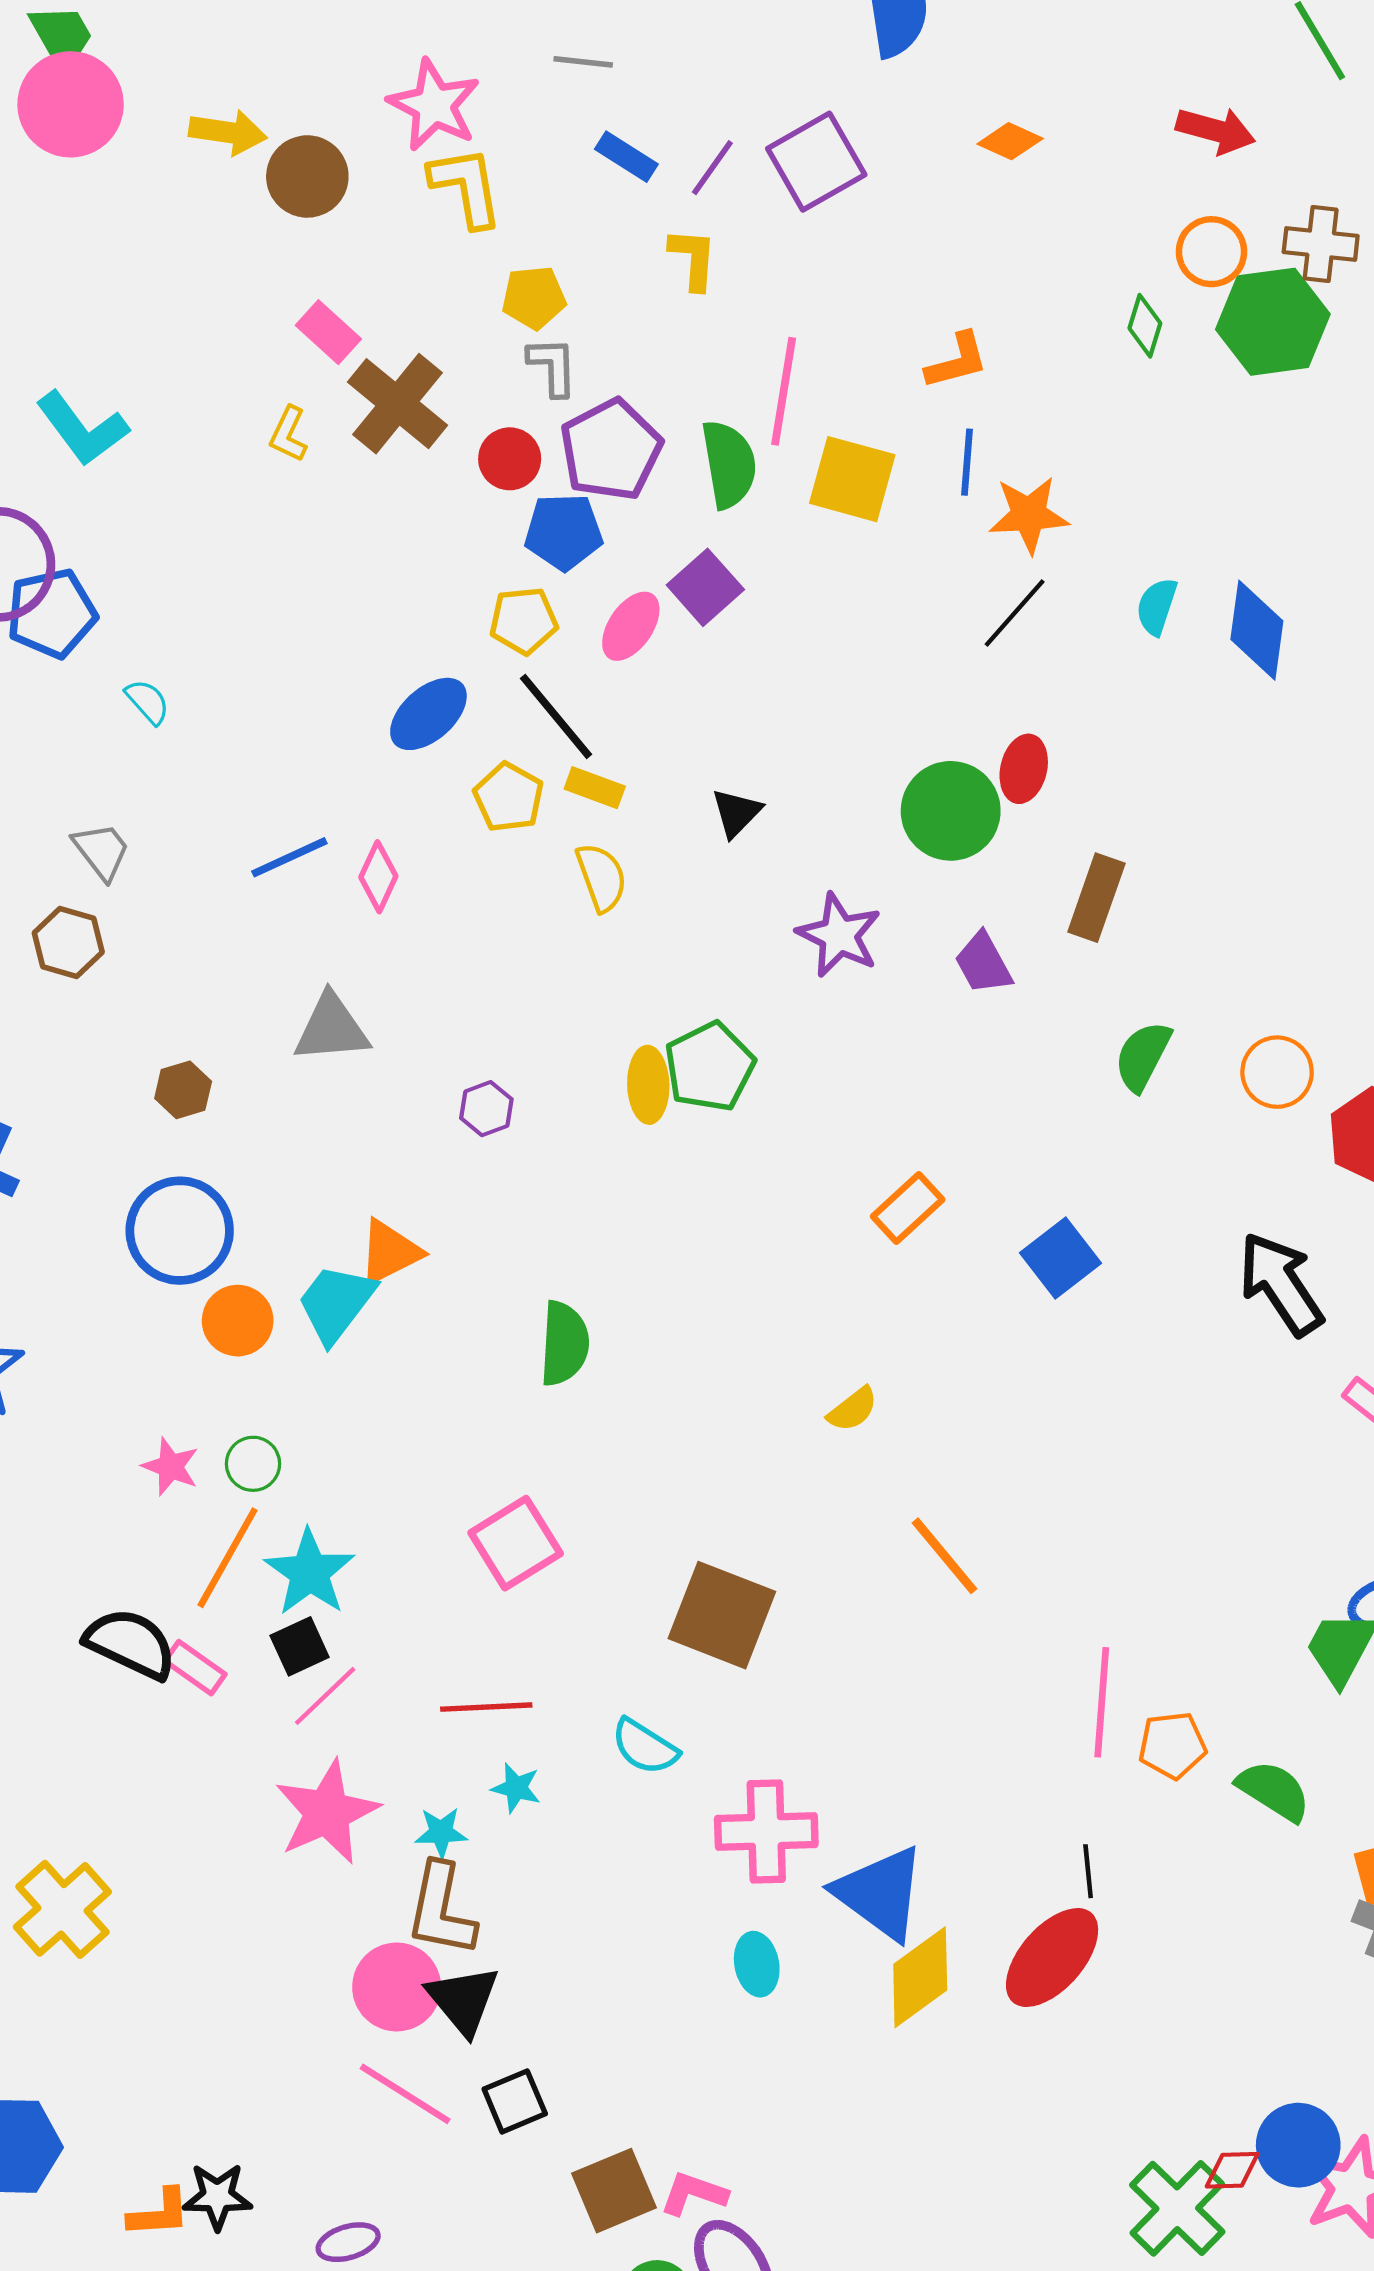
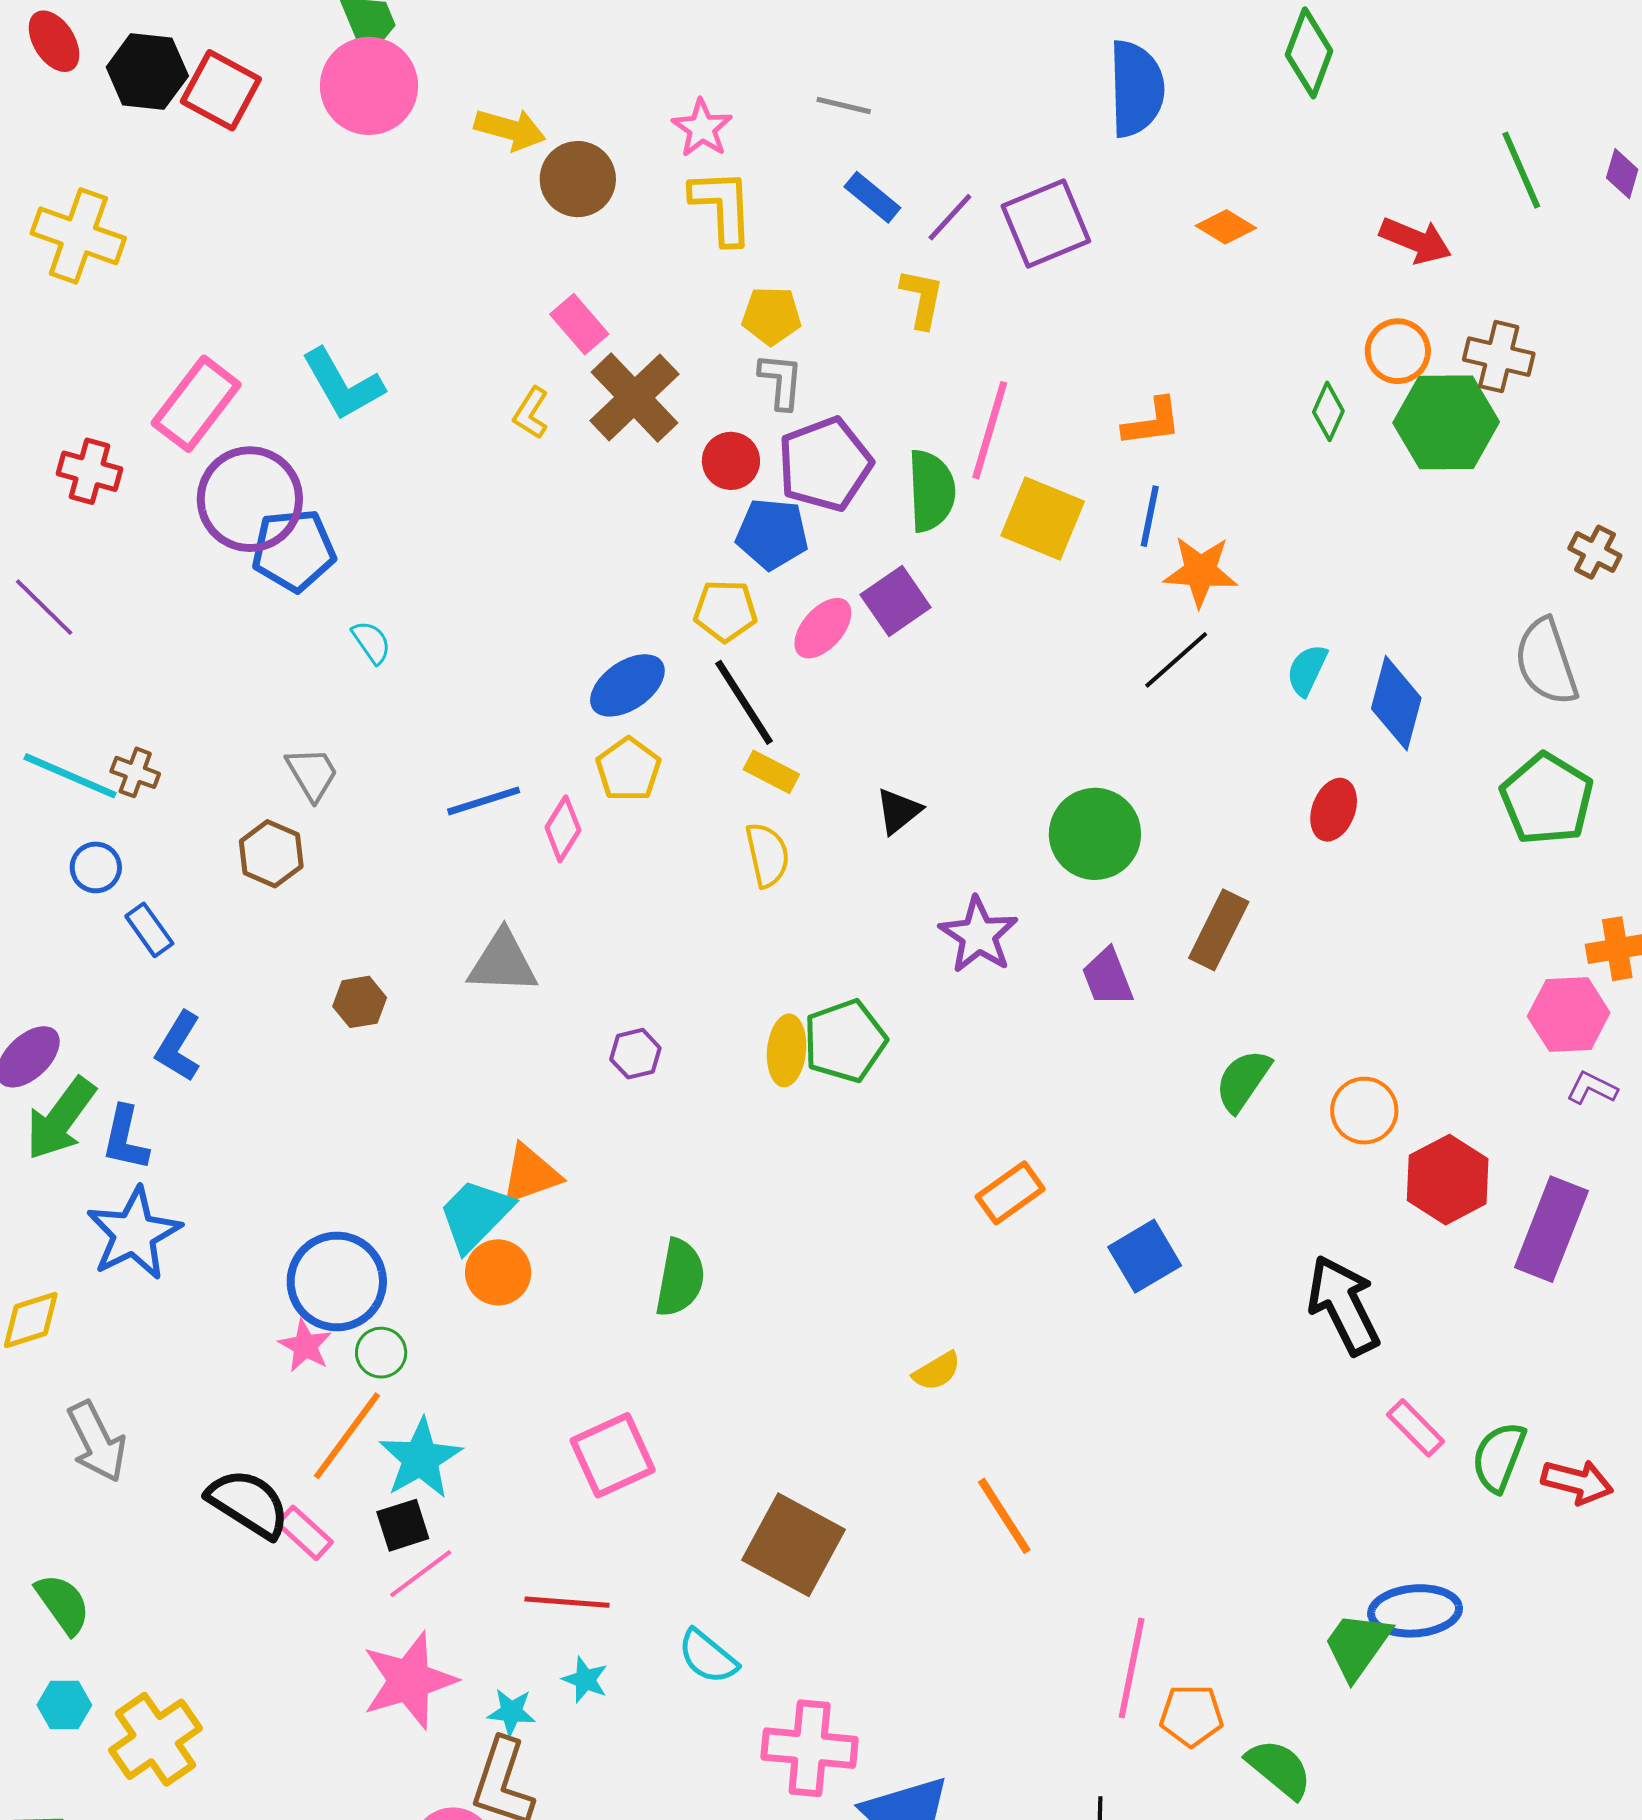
pink star: (434, 105) -> (702, 128), size x0.7
red ellipse: (1024, 769) -> (1334, 810), moved
yellow pentagon: (509, 797) -> (628, 769), moved
blue circle: (180, 1231) -> (337, 1281), moved
orange circle: (238, 1321) -> (498, 1272), moved

